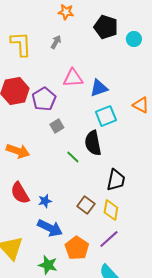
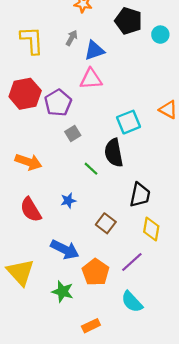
blue triangle: (99, 88) -> (94, 50), moved
blue star: (45, 201) -> (68, 201), moved
yellow diamond: (111, 210) -> (151, 229), moved

